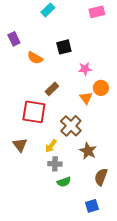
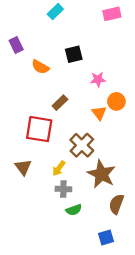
brown star: (88, 151) -> (101, 174), size x1.4

